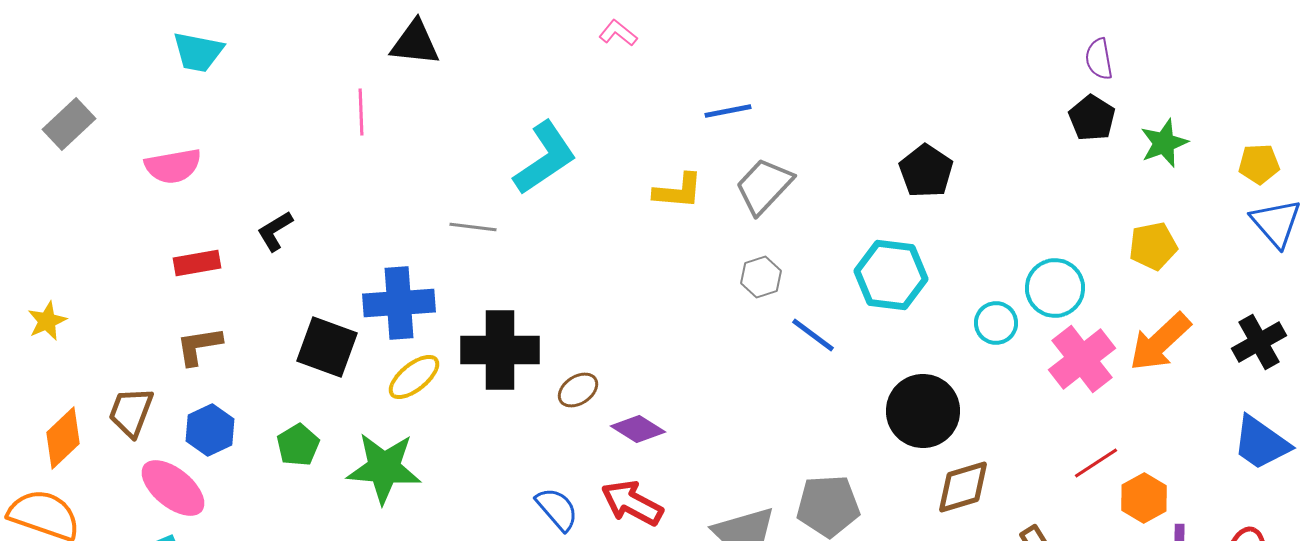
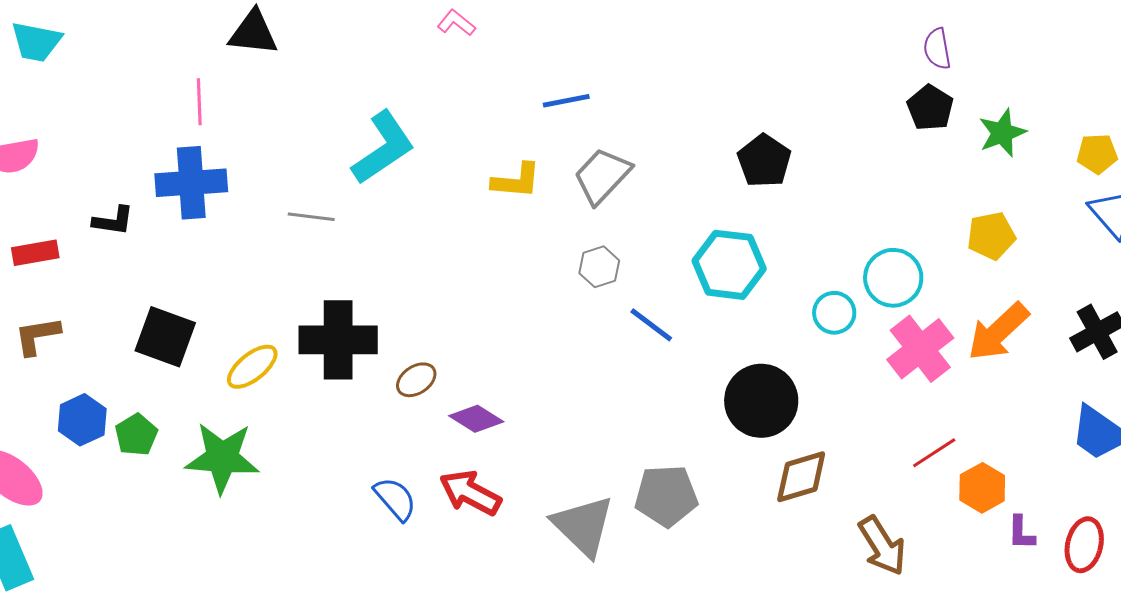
black L-shape: (275, 231) -> (113, 221), turned -141
blue cross: (399, 303) -> (191, 183), moved
blue hexagon: (210, 430) -> (82, 420), moved

